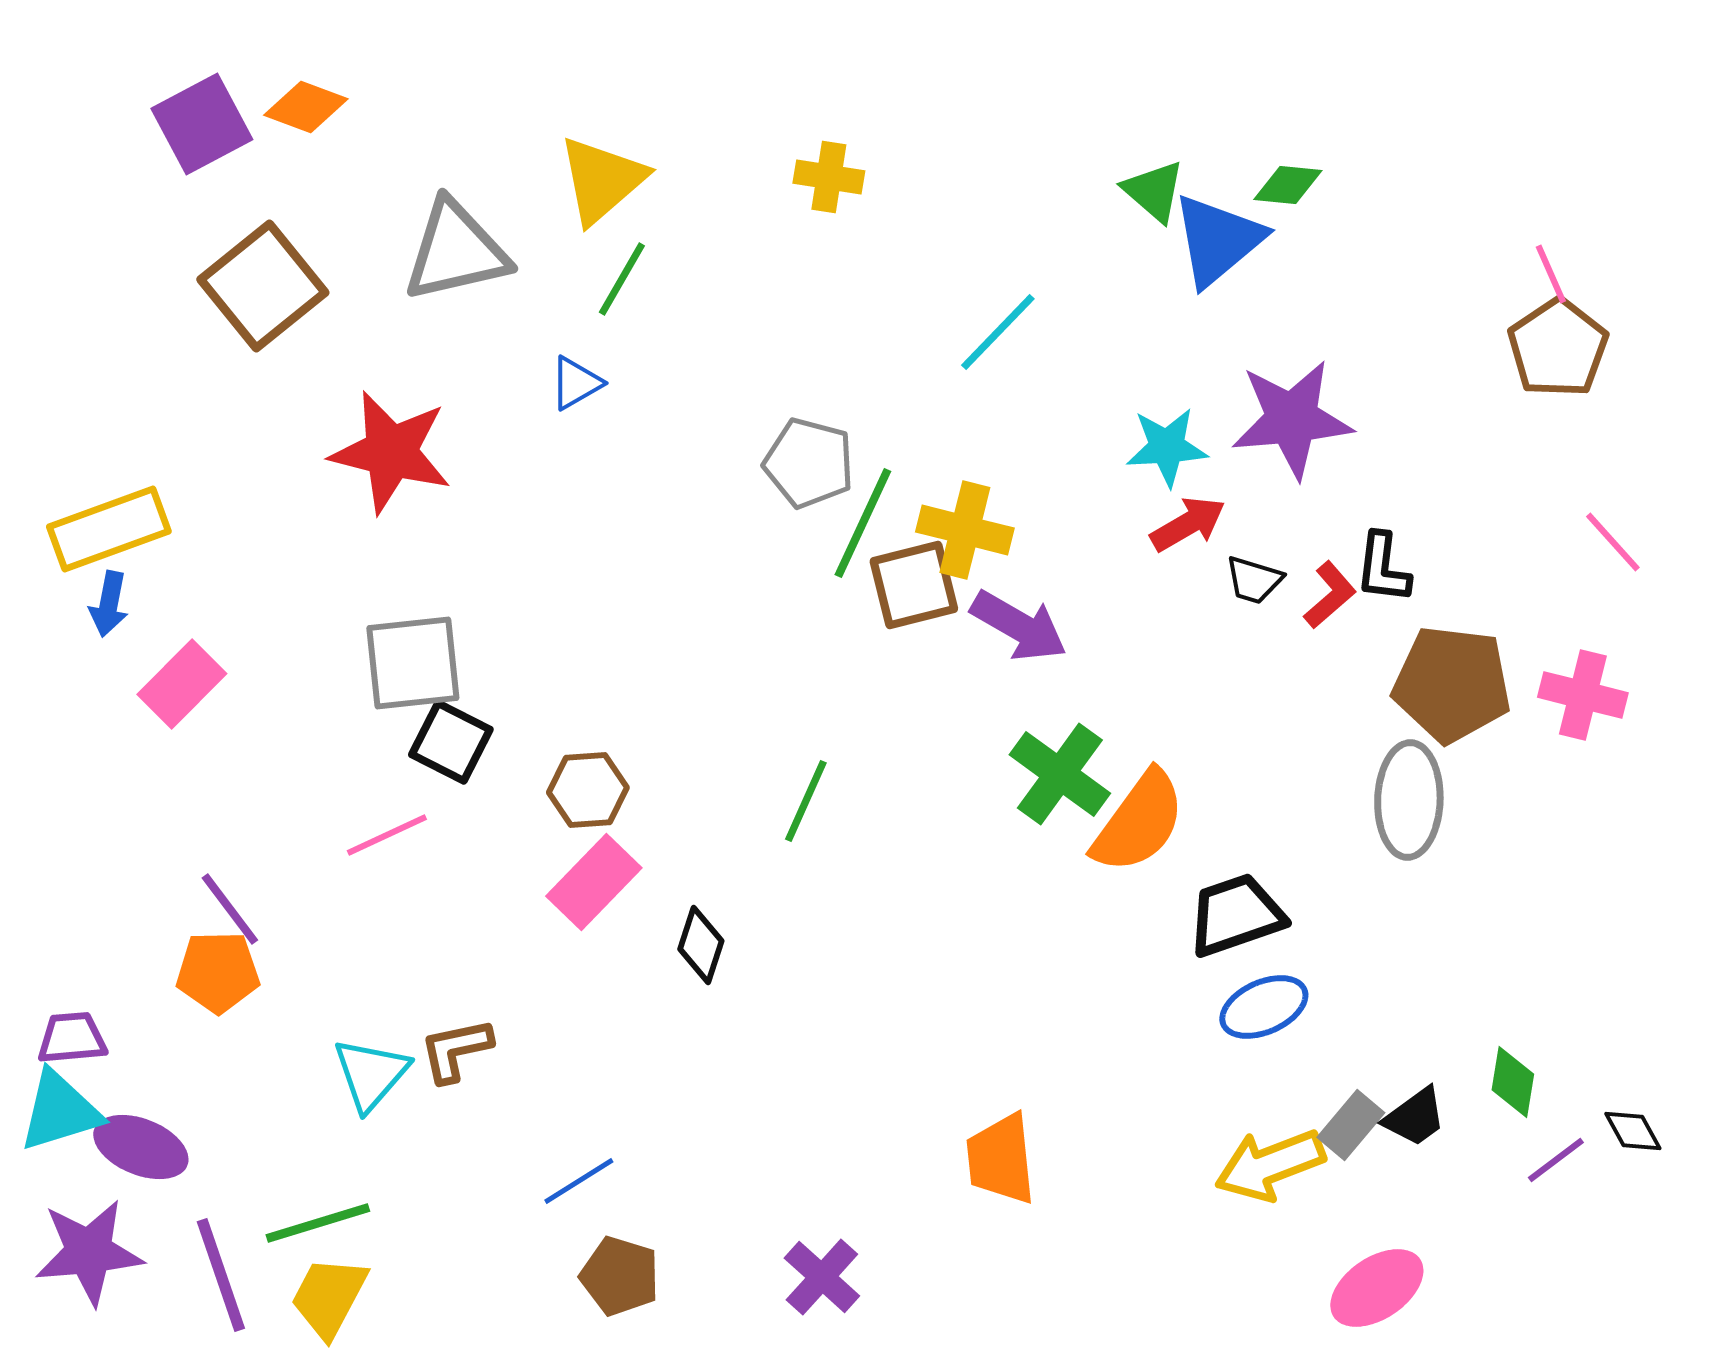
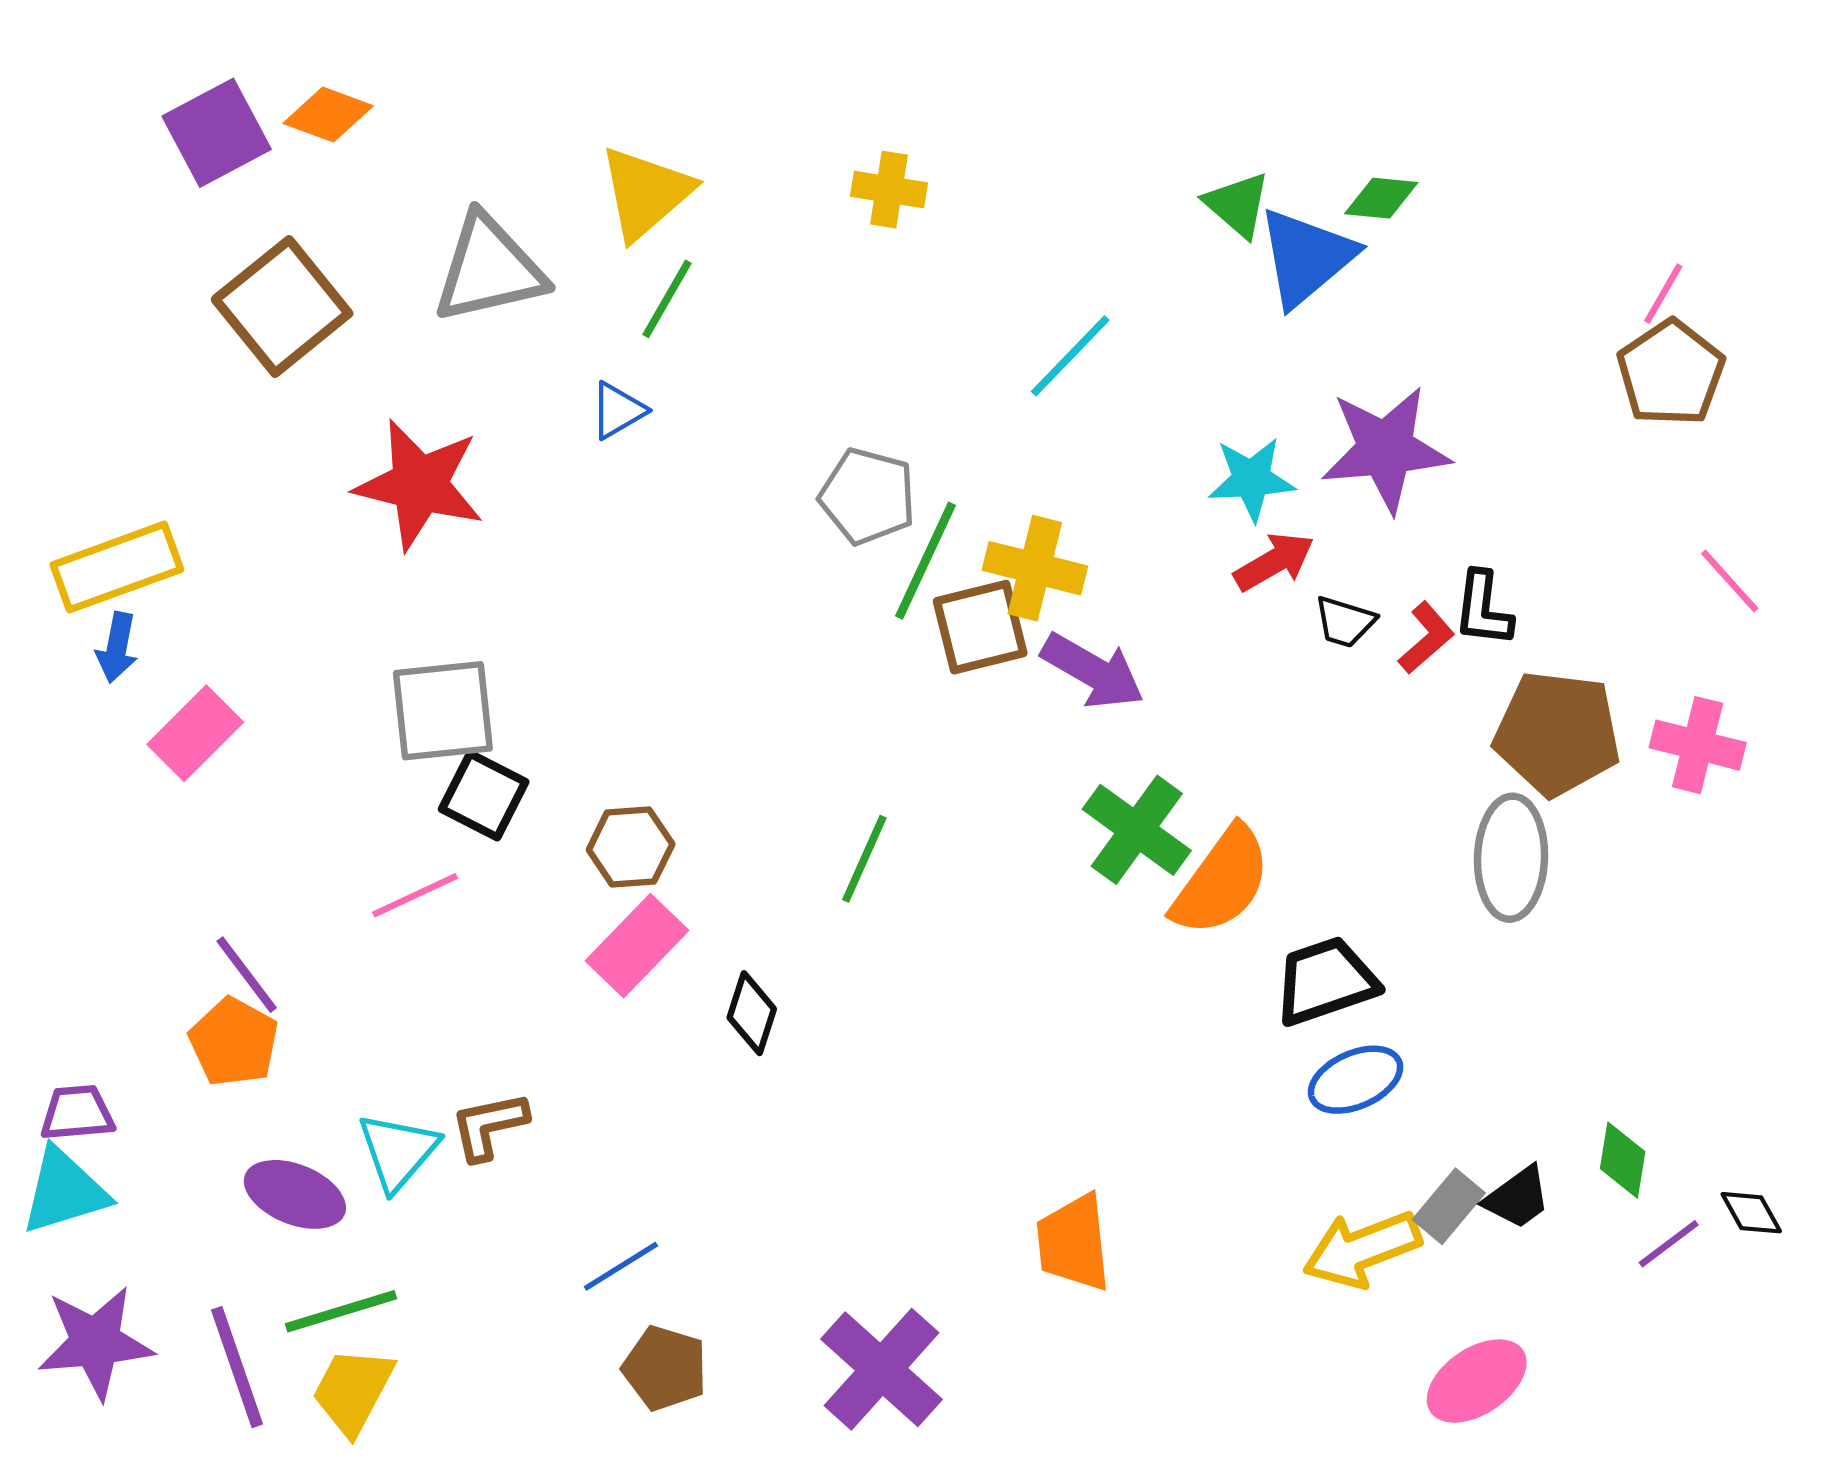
pink line: (1551, 274) -> (1663, 294), turned 54
orange pentagon: (218, 972) -> (234, 1042), turned 30
purple ellipse: (141, 1147) -> (295, 1194), moved
purple cross: (822, 1277) -> (882, 1369), size x1.5

